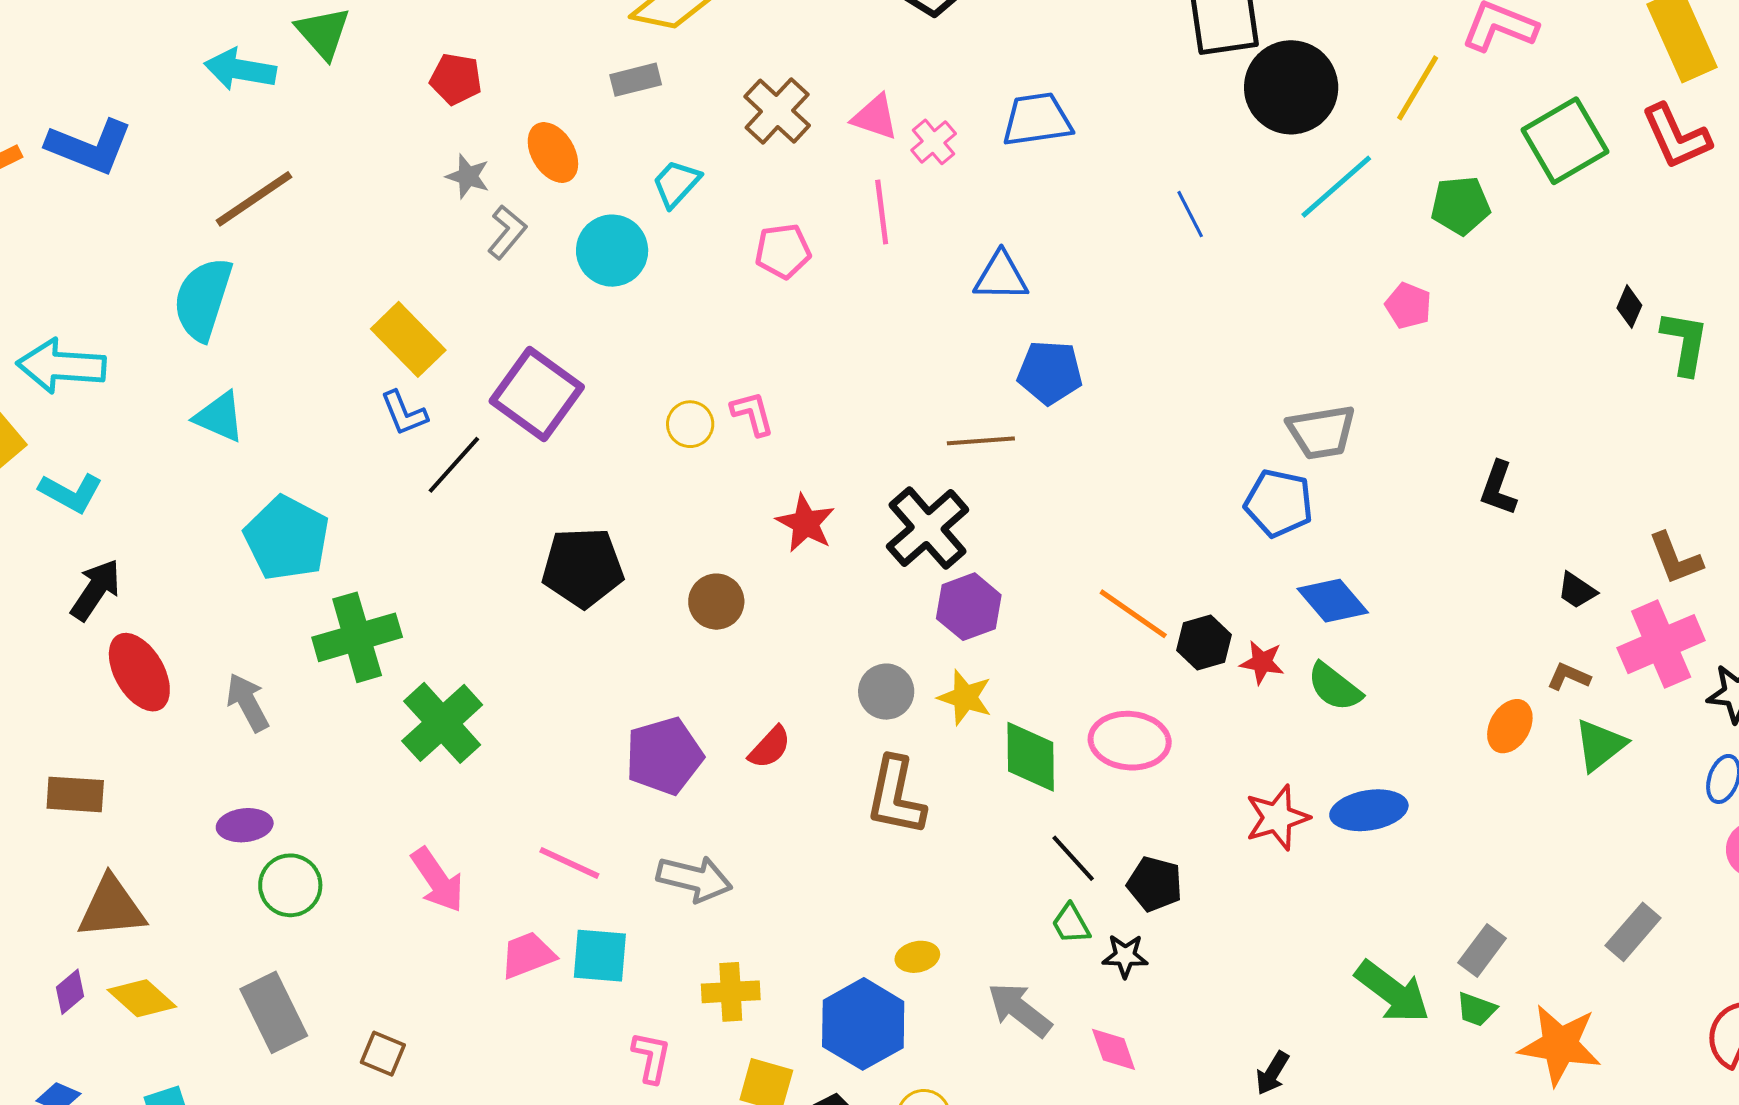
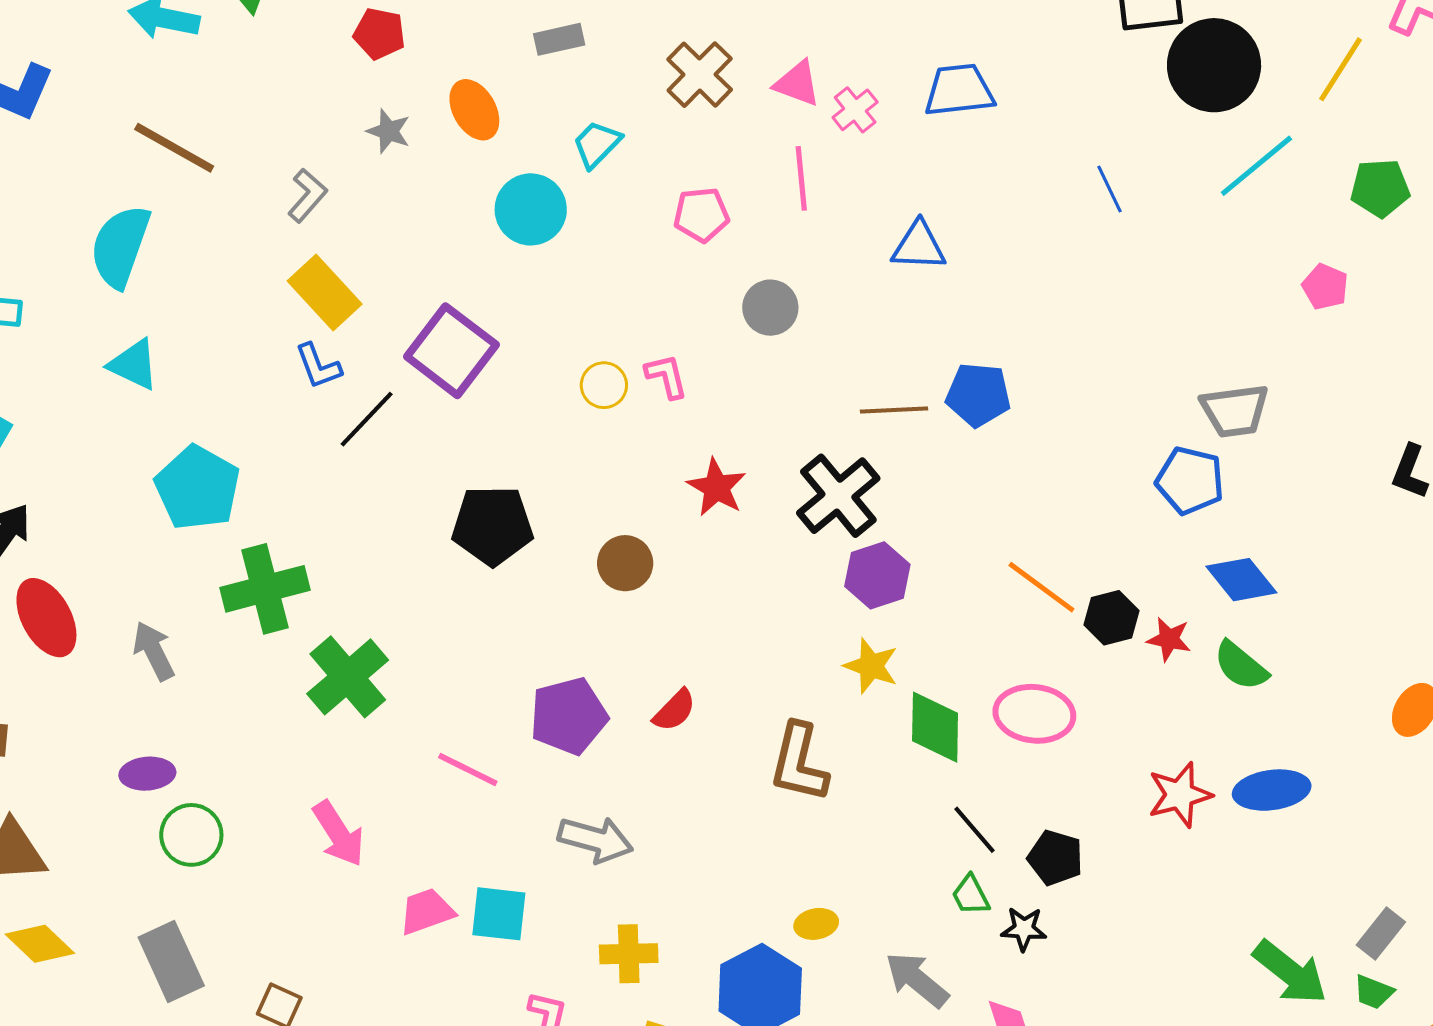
brown line: (254, 199) -> (174, 148), turned 62
gray L-shape: (507, 232) -> (307, 195), moved
blue pentagon: (1050, 372) -> (978, 395), moved
gray circle: (886, 692) -> (770, 308), moved
pink line: (569, 863) -> (468, 769), moved

